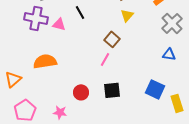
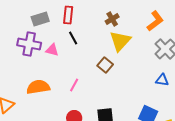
yellow triangle: (127, 15) -> (120, 41), size x1.6
pink line: (105, 59) -> (74, 85), moved

